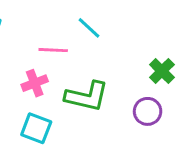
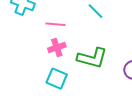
pink line: (53, 50) -> (55, 24), moved

